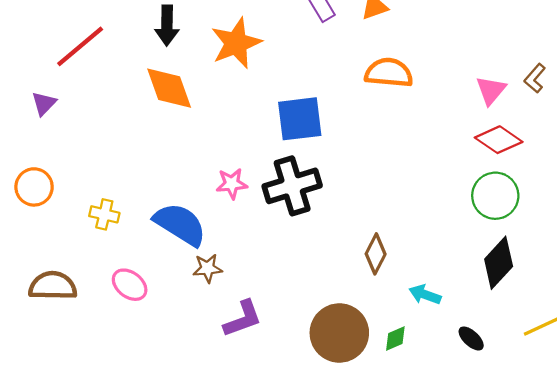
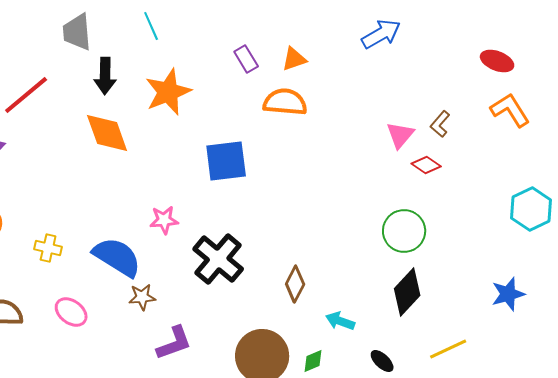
orange semicircle: (389, 73) -> (285, 102), moved
red diamond: (499, 140) -> (426, 165), moved, size x0.7
black cross: (292, 186) -> (218, 259), moved, turned -33

